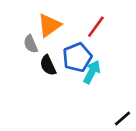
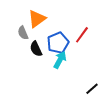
red line: (96, 27) -> (82, 35), moved
cyan arrow: (92, 72) -> (60, 60), moved

